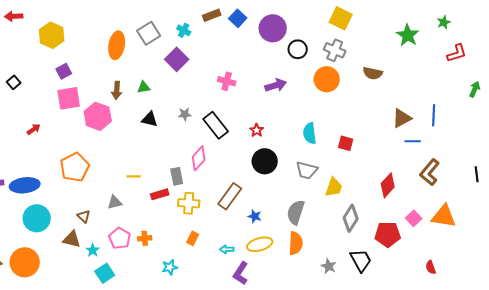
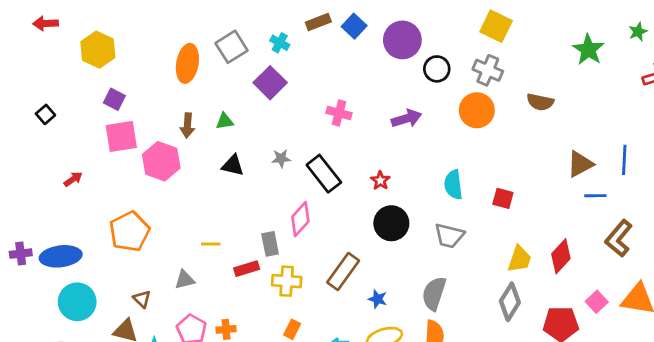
purple square: (64, 71) -> (114, 99), turned -35
yellow trapezoid: (334, 187) -> (520, 259), moved

